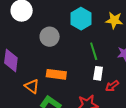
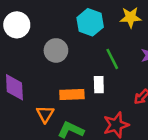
white rectangle: (98, 73) -> (99, 85), moved
orange triangle: (32, 86) -> (45, 114), turned 35

